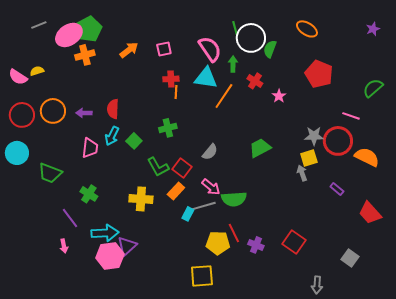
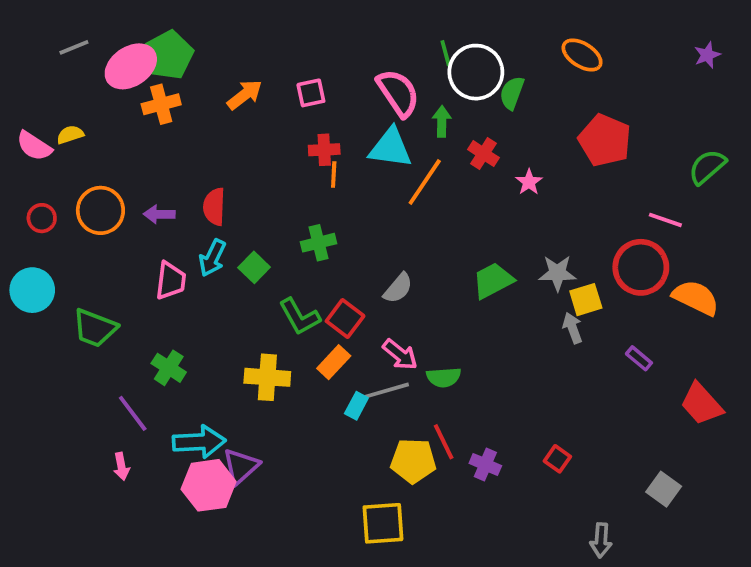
red circle: (22, 115) -> (42, 218), size x0.6
gray star: (314, 136) -> (557, 273), moved
green semicircle: (234, 199) -> (444, 377), size x0.7
red square: (294, 242) -> (557, 459), size x0.6

